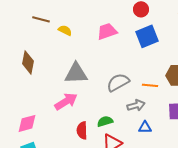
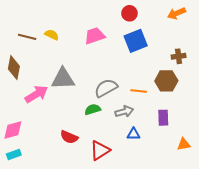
brown line: (41, 19) -> (27, 37), moved
pink arrow: (66, 101) -> (36, 94), moved
green semicircle: (105, 121) -> (93, 109), moved
red semicircle: (82, 130) -> (69, 137), turned -66

